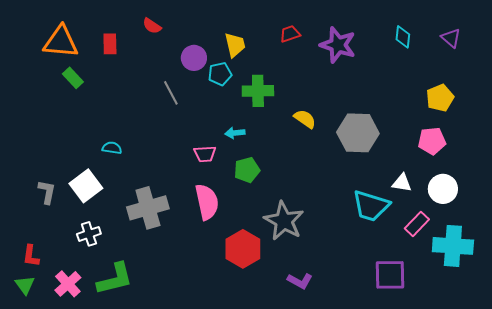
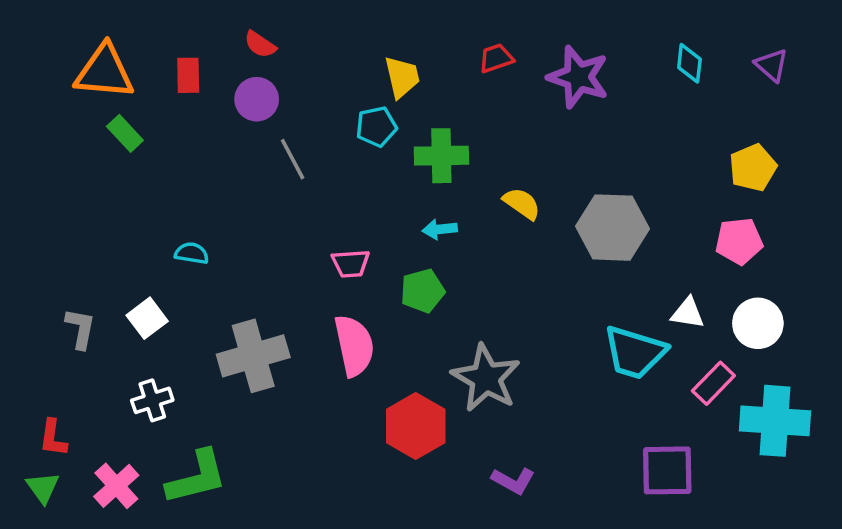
purple circle: (194, 58) -> (257, 99), moved
cyan arrow: (235, 133) -> (440, 229), moved
white square: (86, 186) -> (147, 318), size x0.7

